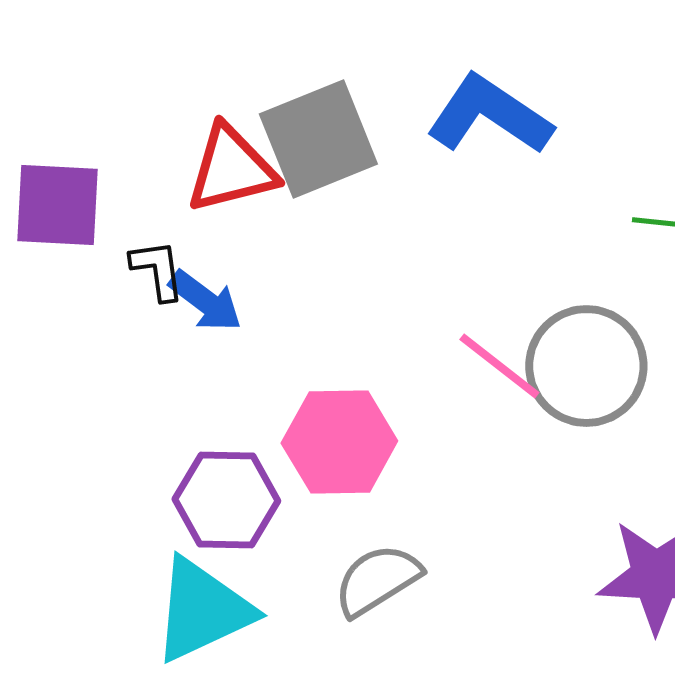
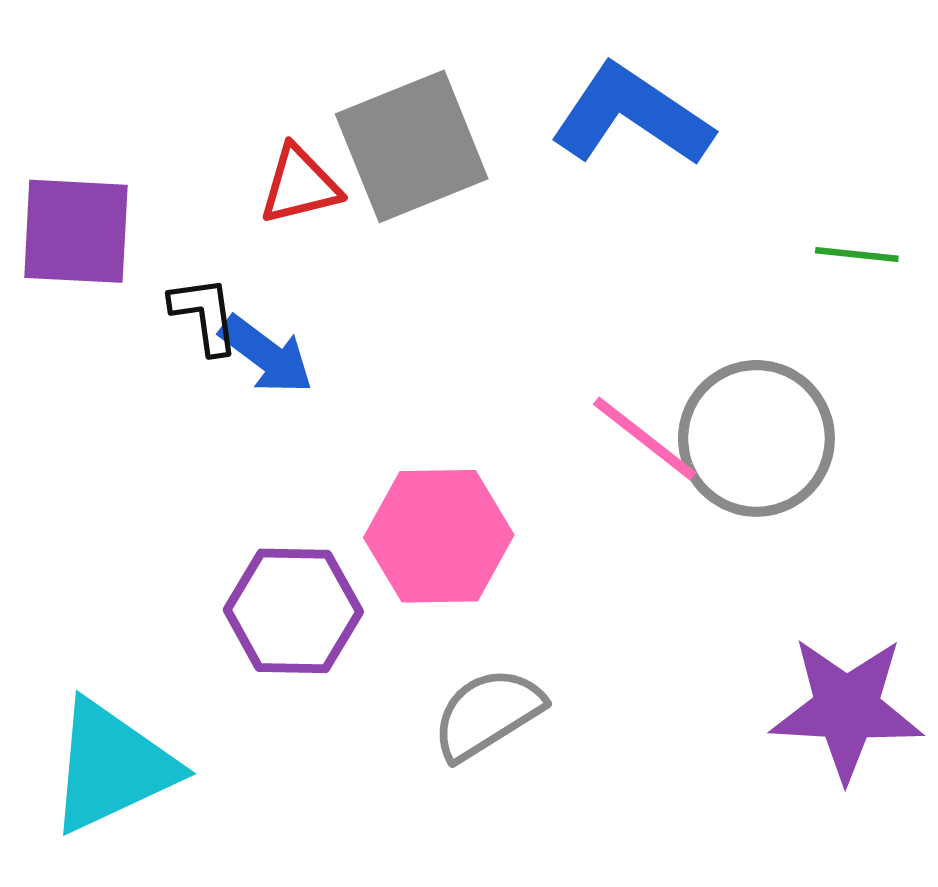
red triangle: (231, 169) -> (300, 185), size x0.7
cyan triangle: (202, 610) -> (112, 767), moved

